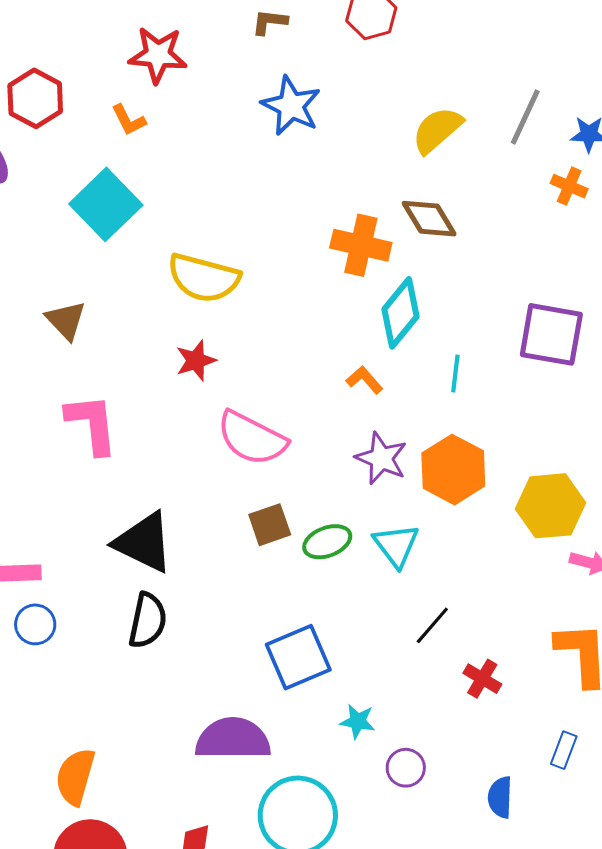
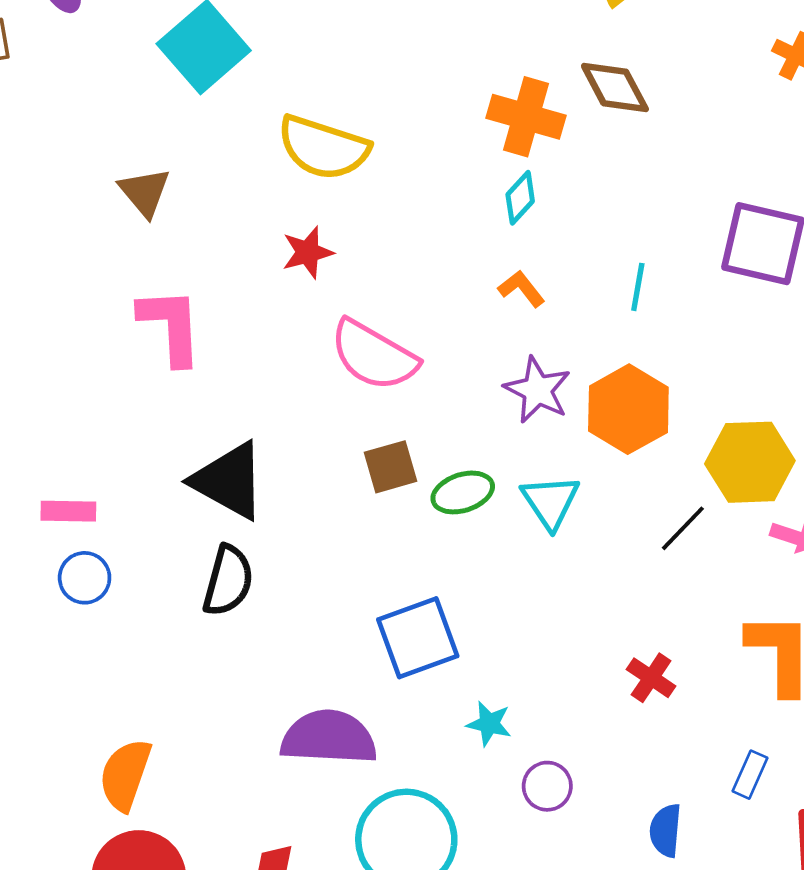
cyan diamond: (400, 313) -> (520, 198), moved, size x0.6
black line: (432, 625) -> (683, 528), moved

